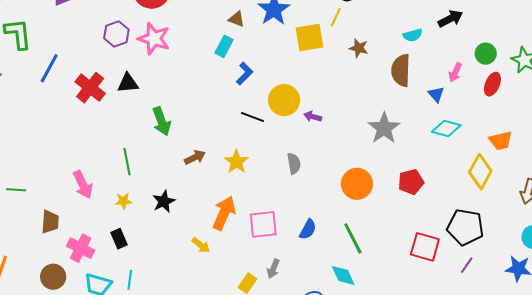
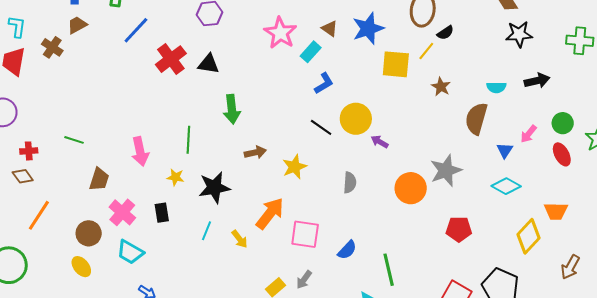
pink star: (154, 39) -> (280, 33), moved
red ellipse: (492, 84) -> (562, 154), turned -65
orange circle: (357, 184) -> (411, 188), moved
black star: (164, 201) -> (214, 187), size x1.4
cyan line: (130, 280) -> (206, 231), moved

